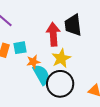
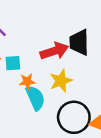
red arrow: (53, 34) -> (54, 51), turned 70
black circle: (60, 84) -> (74, 117), moved

